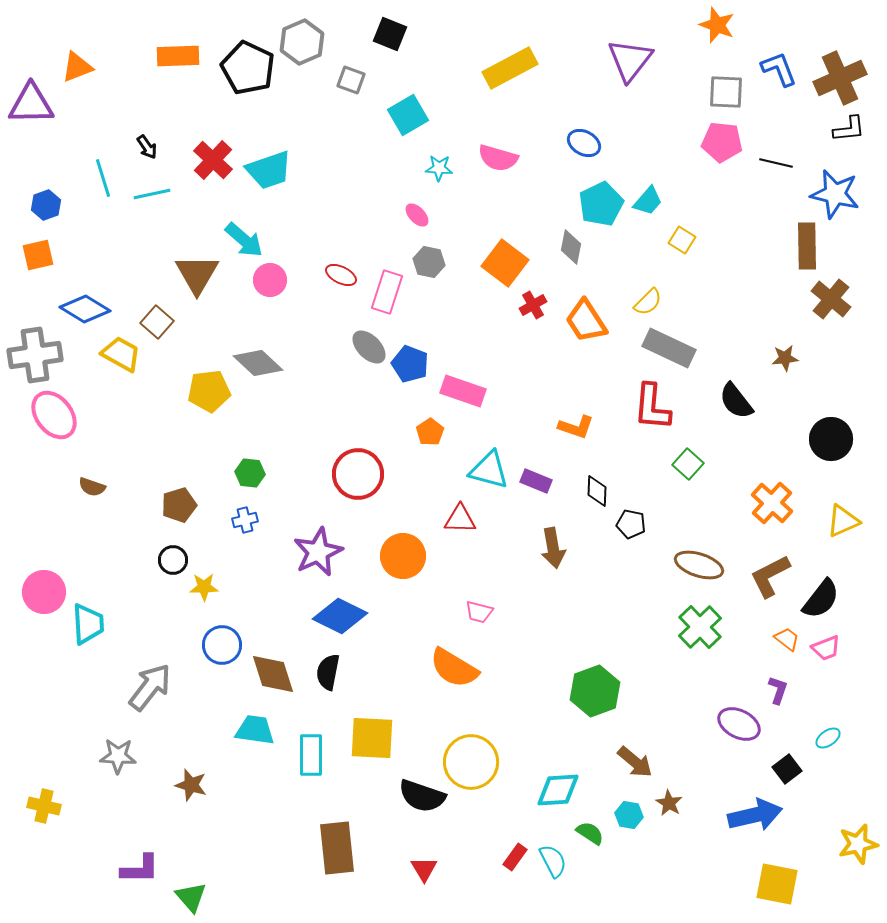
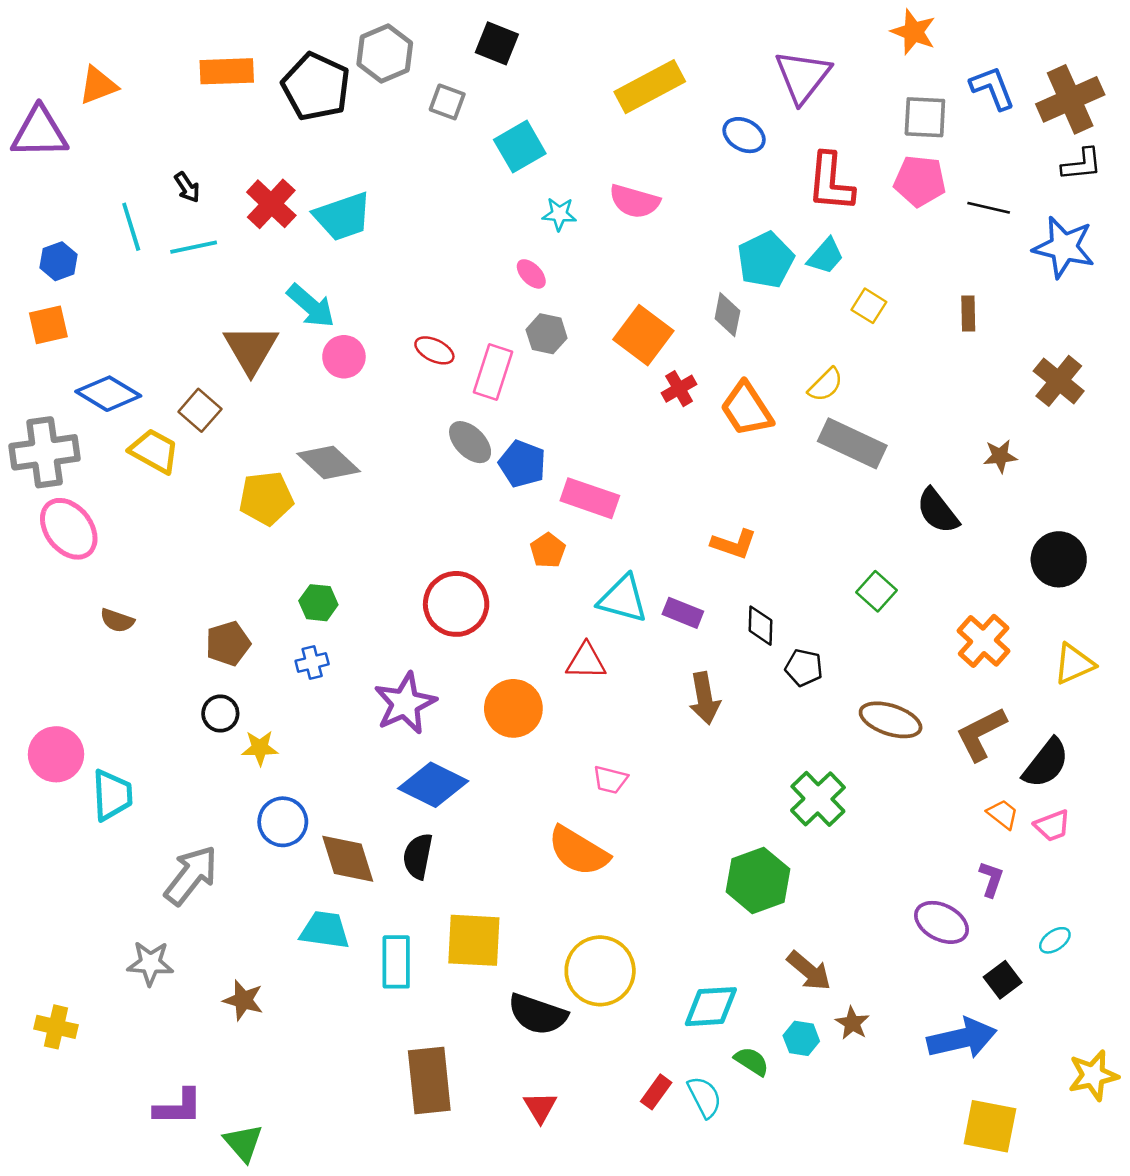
blue ellipse: (584, 143) -> (744, 135), moved
brown rectangle: (807, 246) -> (968, 313), moved, size x0.6
red L-shape: (652, 407) -> (831, 182), moved
green cross: (700, 627) -> (818, 799), moved

